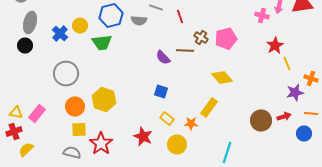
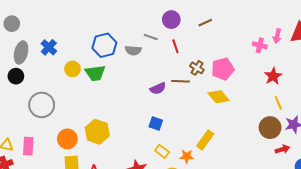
yellow circle: (80, 26) -> (72, 69), moved
blue cross: (60, 34) -> (49, 47), moved
purple semicircle: (163, 58) -> (158, 88), turned -70
yellow line: (287, 64) -> (278, 103), moved
gray circle: (66, 74) -> (42, 105), moved
yellow diamond: (222, 78) -> (219, 97), moved
pink rectangle: (37, 114) -> (28, 146), turned -36
brown circle: (261, 120) -> (270, 128), moved

